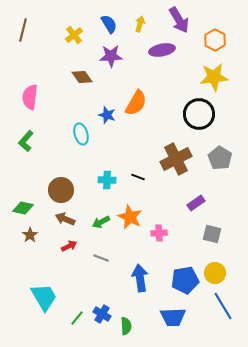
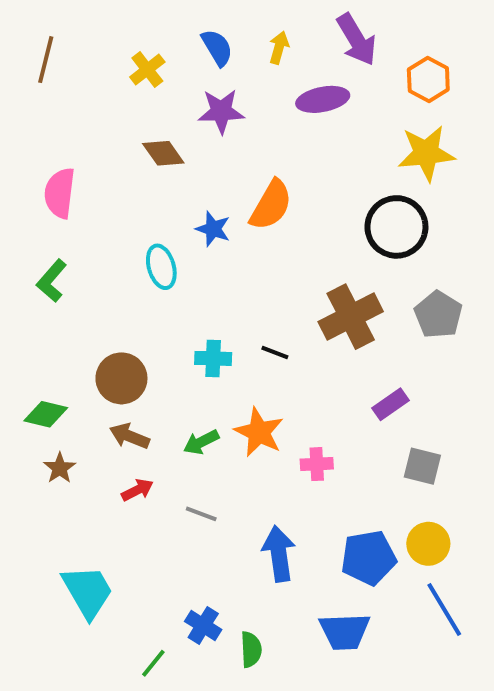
green line: (77, 318) -> (153, 663), moved

